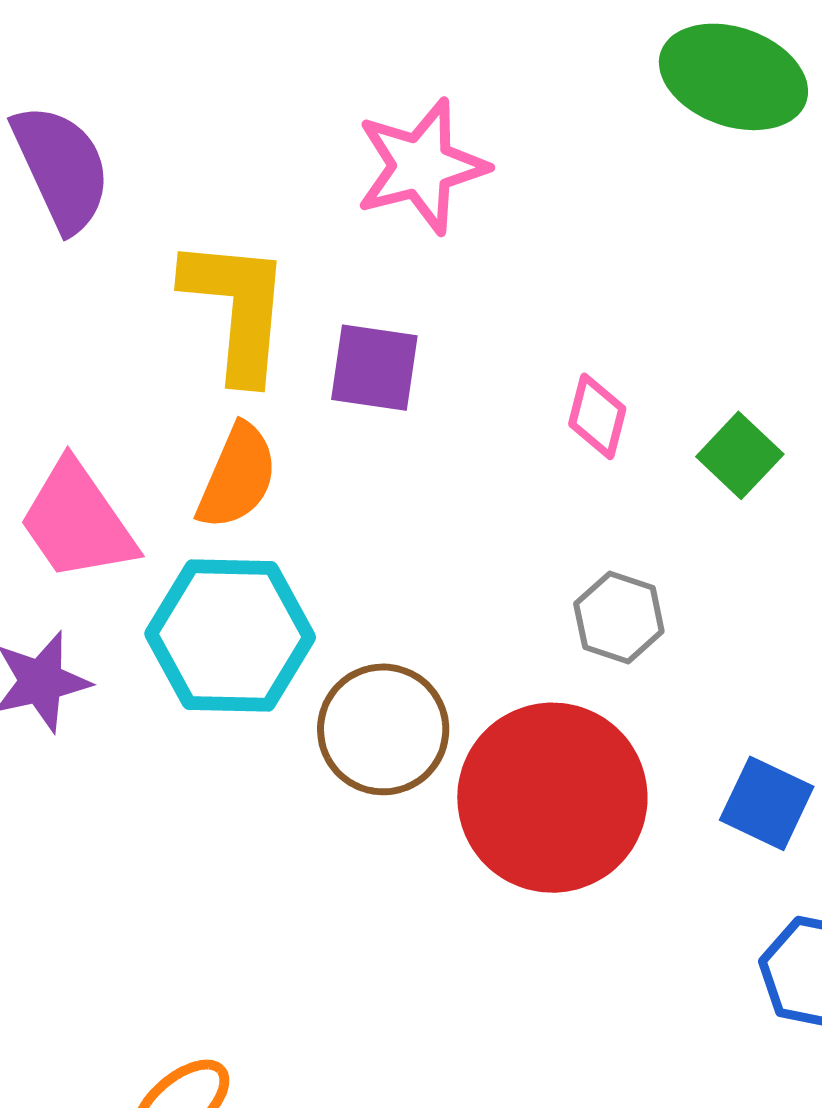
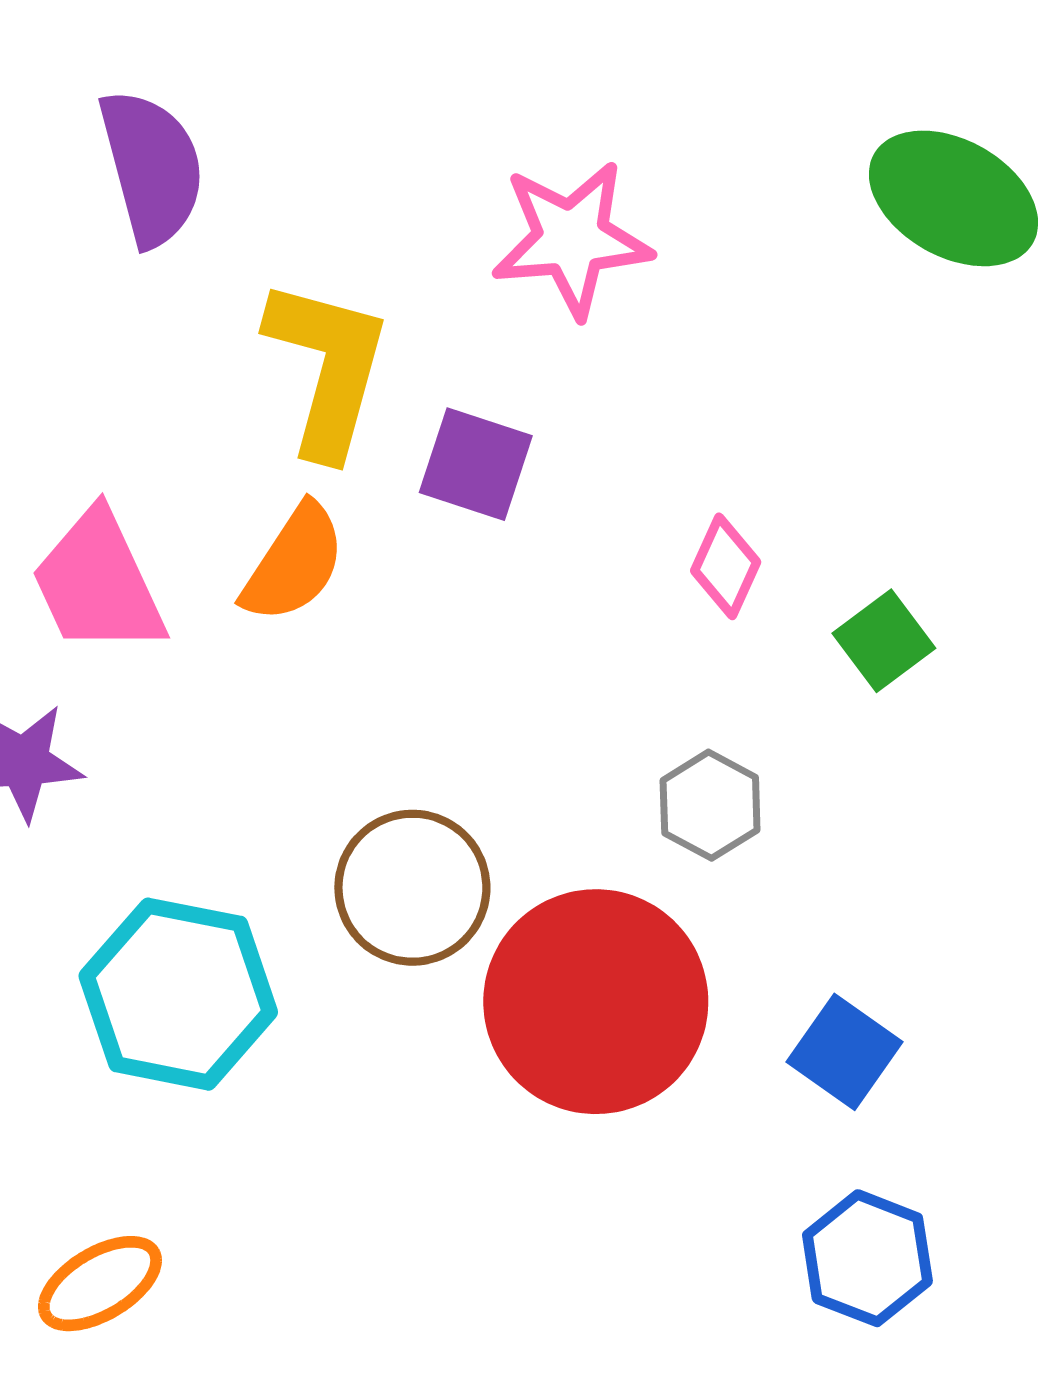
cyan hexagon: (230, 635) -> (178, 994), moved

